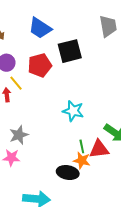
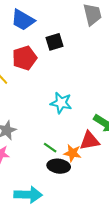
black square: (70, 51) -> (55, 42), size x0.7
green line: (82, 146) -> (50, 148), moved, turned -40

